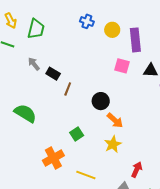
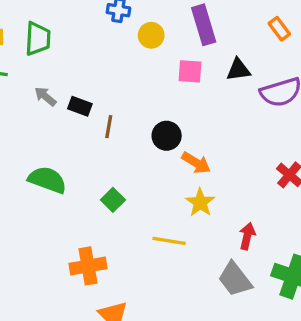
yellow circle: (112, 30) -> (151, 35), moved
green square: (77, 134) -> (113, 200), moved
orange cross: (53, 158) -> (88, 266), moved, turned 30
yellow line: (86, 175) -> (169, 241), moved

